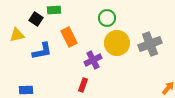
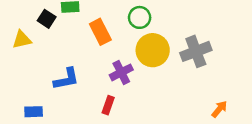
orange rectangle: (69, 37) -> (100, 32), moved
blue L-shape: (42, 51) -> (66, 79), moved

